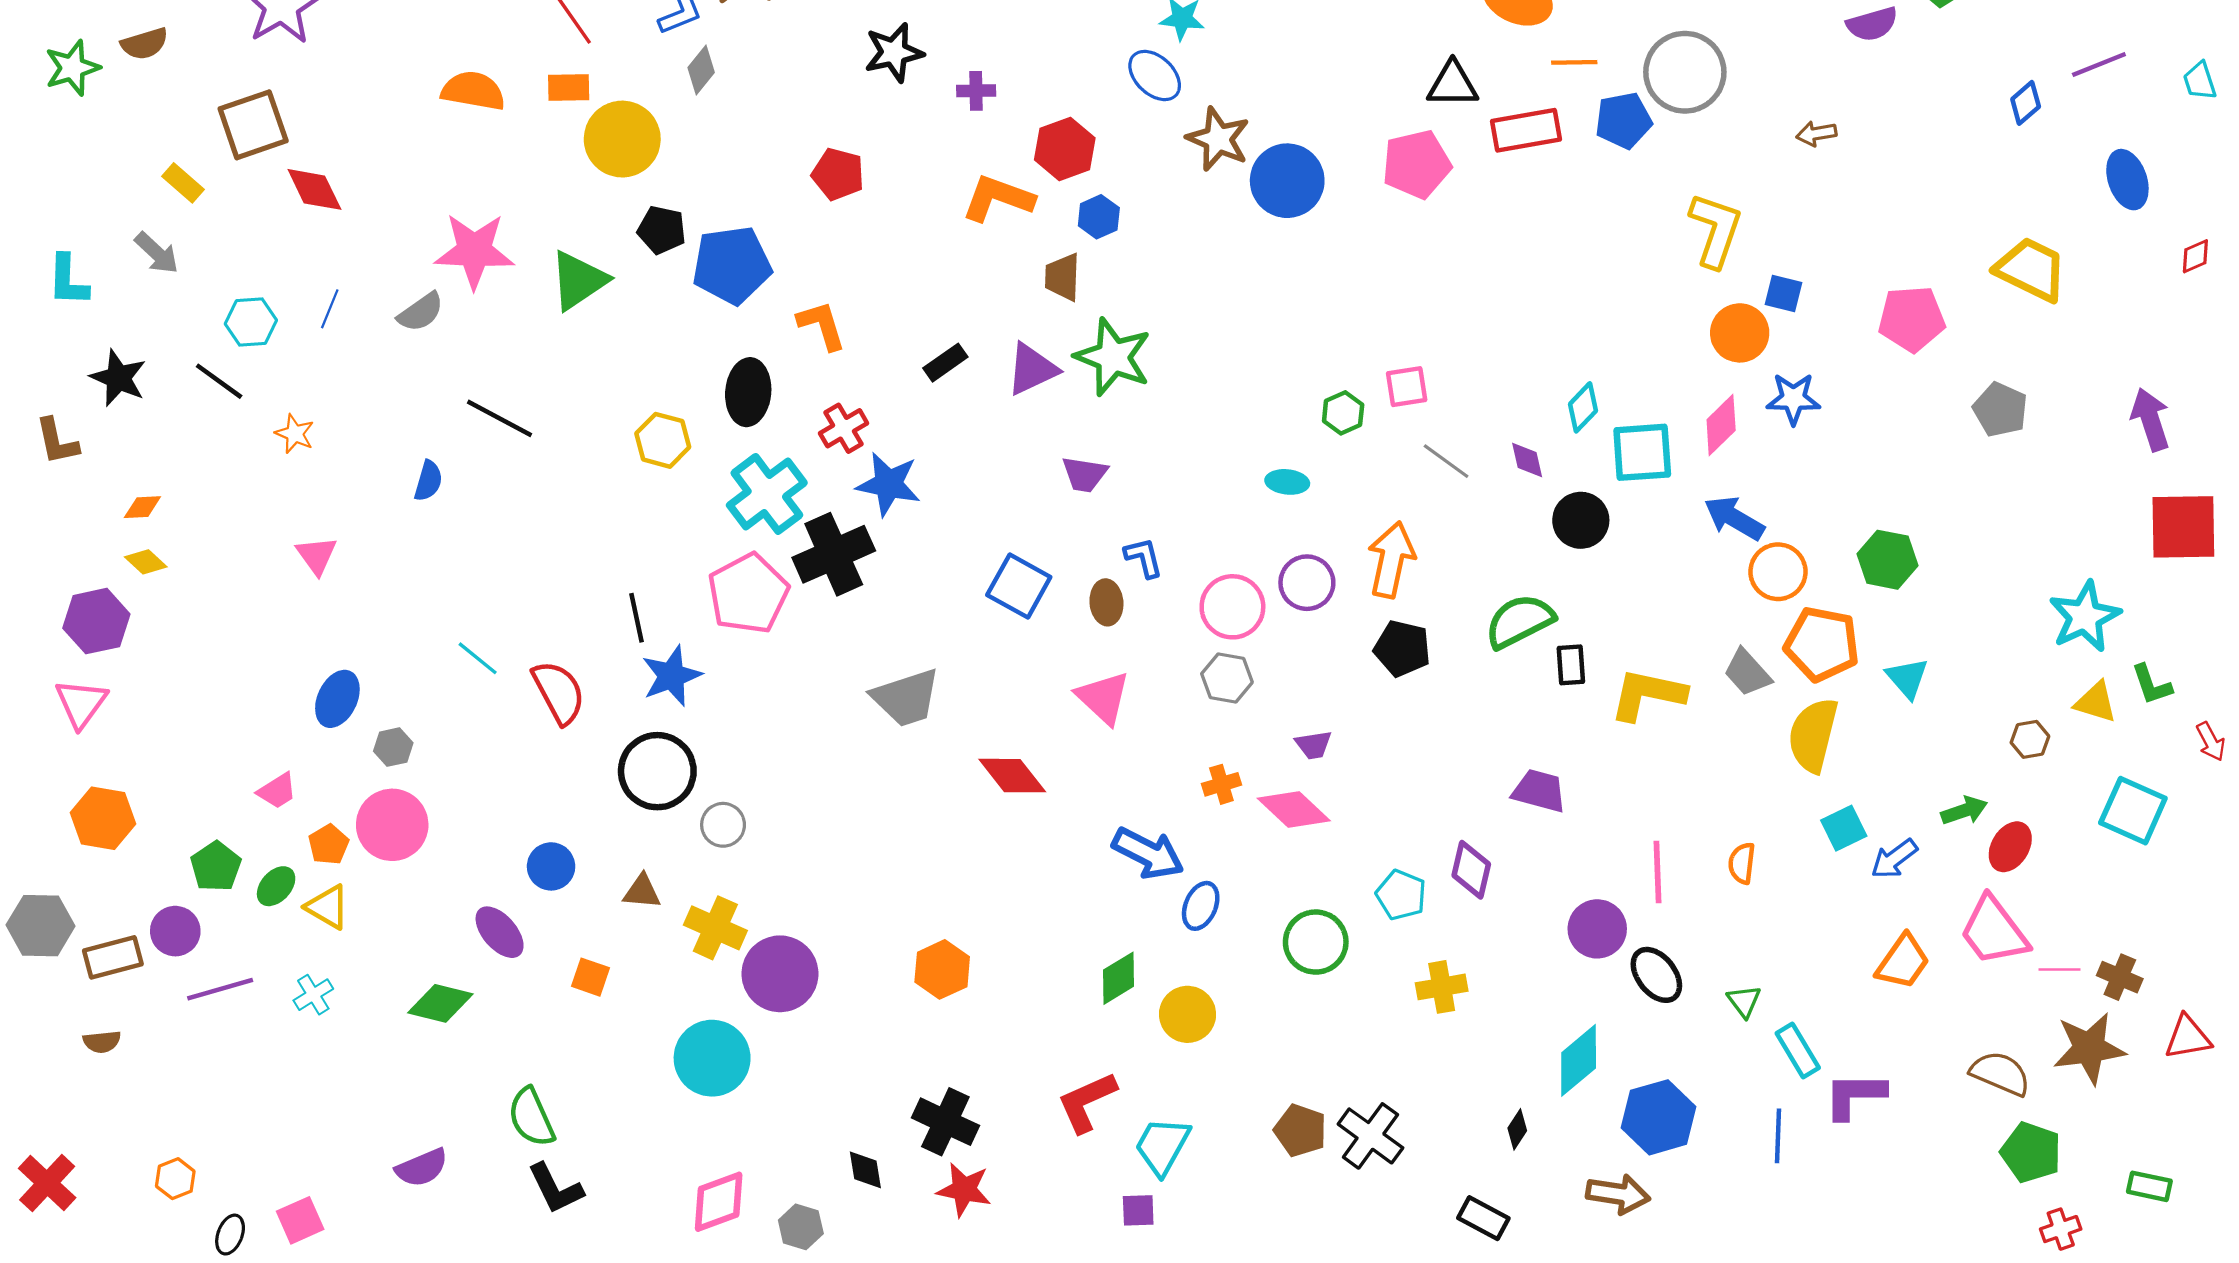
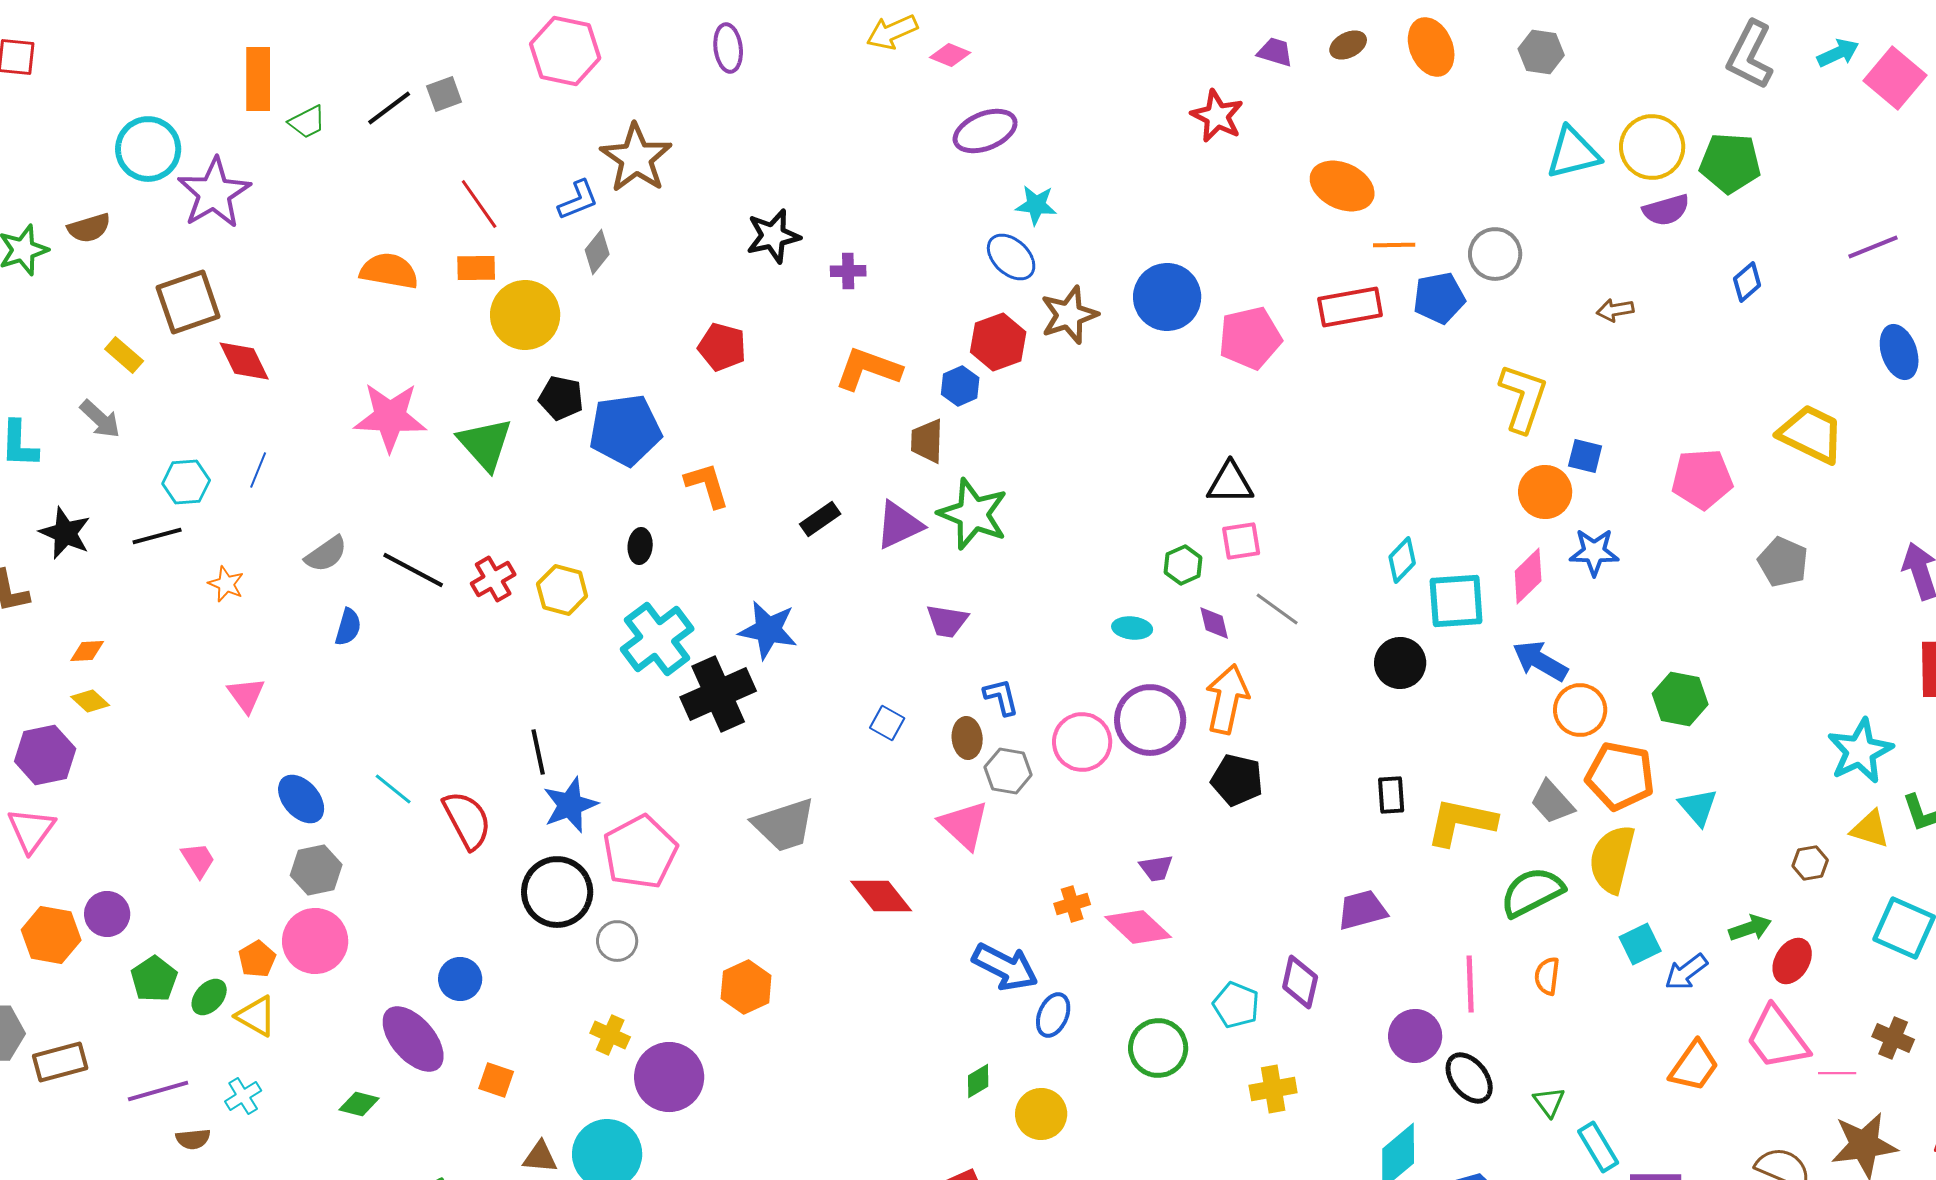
gray circle: (1685, 72) -> (1495, 254), size x0.7
black triangle: (1453, 84) -> (1230, 483), moved
blue diamond: (2026, 103) -> (1747, 282), moved
brown star: (1218, 139) -> (1069, 315), turned 30
red hexagon: (1065, 149) -> (998, 342), moved
blue circle: (1287, 181) -> (1167, 297), moved
green triangle: (578, 280) -> (485, 444), turned -38
gray semicircle: (421, 312) -> (326, 554), moved
black line: (219, 381) -> (157, 536), turned -51
black ellipse: (748, 392) -> (640, 546), size x0.6
red cross: (844, 428) -> (493, 579), moved
purple diamond: (1527, 460) -> (1214, 623), moved
purple circle: (1307, 583) -> (1150, 720), size x1.4
blue square: (1019, 586) -> (887, 723), size x0.6
pink pentagon: (748, 594) -> (640, 852), moved
green semicircle: (1519, 621) -> (1532, 892), moved
gray hexagon: (1227, 678) -> (1008, 771), moved
blue ellipse: (337, 699) -> (301, 799), moved, turned -66
gray hexagon: (393, 747) -> (316, 870), size x1.4
pink trapezoid: (277, 791) -> (198, 860), moved, turned -90
purple trapezoid: (1539, 791) -> (1362, 910), turned -30
brown triangle: (642, 892) -> (540, 1157), moved
yellow cross: (715, 928) -> (610, 1035), size x0.7
purple circle: (175, 931) -> (107, 914), moved
purple ellipse: (500, 932) -> (413, 1039), size x1.4
orange hexagon: (942, 969) -> (746, 987), moved
brown cross: (2120, 977) -> (1893, 1038), moved
green diamond: (1119, 978) -> (978, 1081), size x0.7
green diamond: (440, 1003) -> (359, 1104), size x0.7
brown semicircle: (102, 1042) -> (193, 1139), moved

